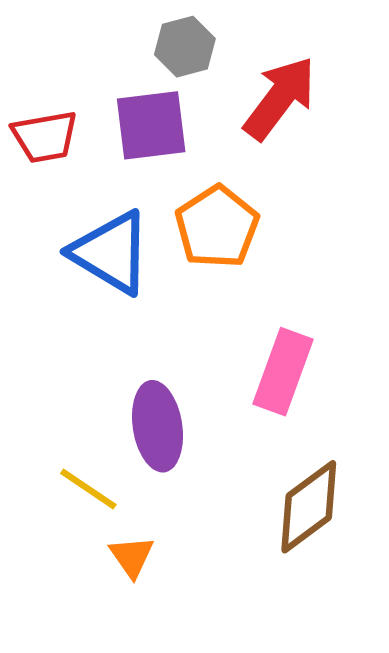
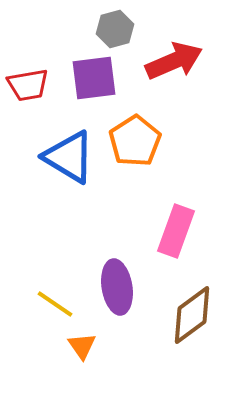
red arrow: (280, 98) -> (174, 61), turned 30
purple ellipse: (158, 426) -> (117, 287), moved

